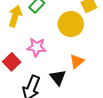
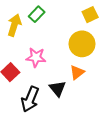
yellow circle: (71, 24) -> (82, 44), moved

